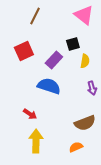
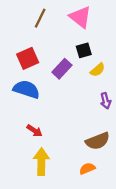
pink triangle: (84, 15) -> (80, 17), moved
yellow semicircle: (85, 61) -> (98, 70), turned 40
blue semicircle: (49, 86) -> (26, 89), moved

